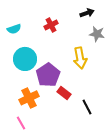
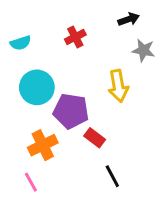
purple pentagon: (48, 75) -> (71, 111), turned -30
black line: (87, 107) -> (112, 176), moved

